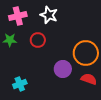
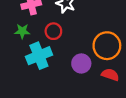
cyan cross: (20, 84) -> (39, 56), moved, size x1.6

